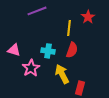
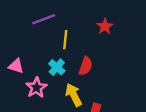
yellow line: (69, 28) -> (65, 40), moved
cyan cross: (48, 51) -> (57, 67), turned 32

